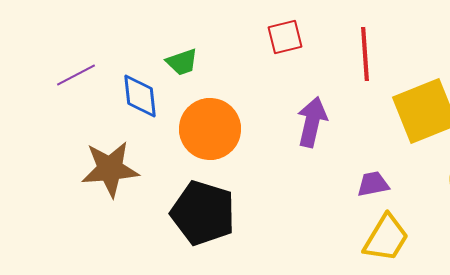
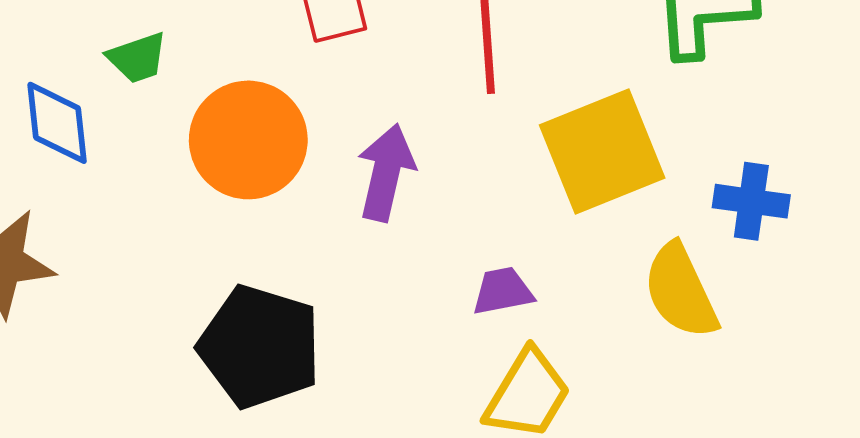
orange circle: (210, 129) -> (248, 140), moved
black pentagon: (203, 213) -> (260, 347), moved

